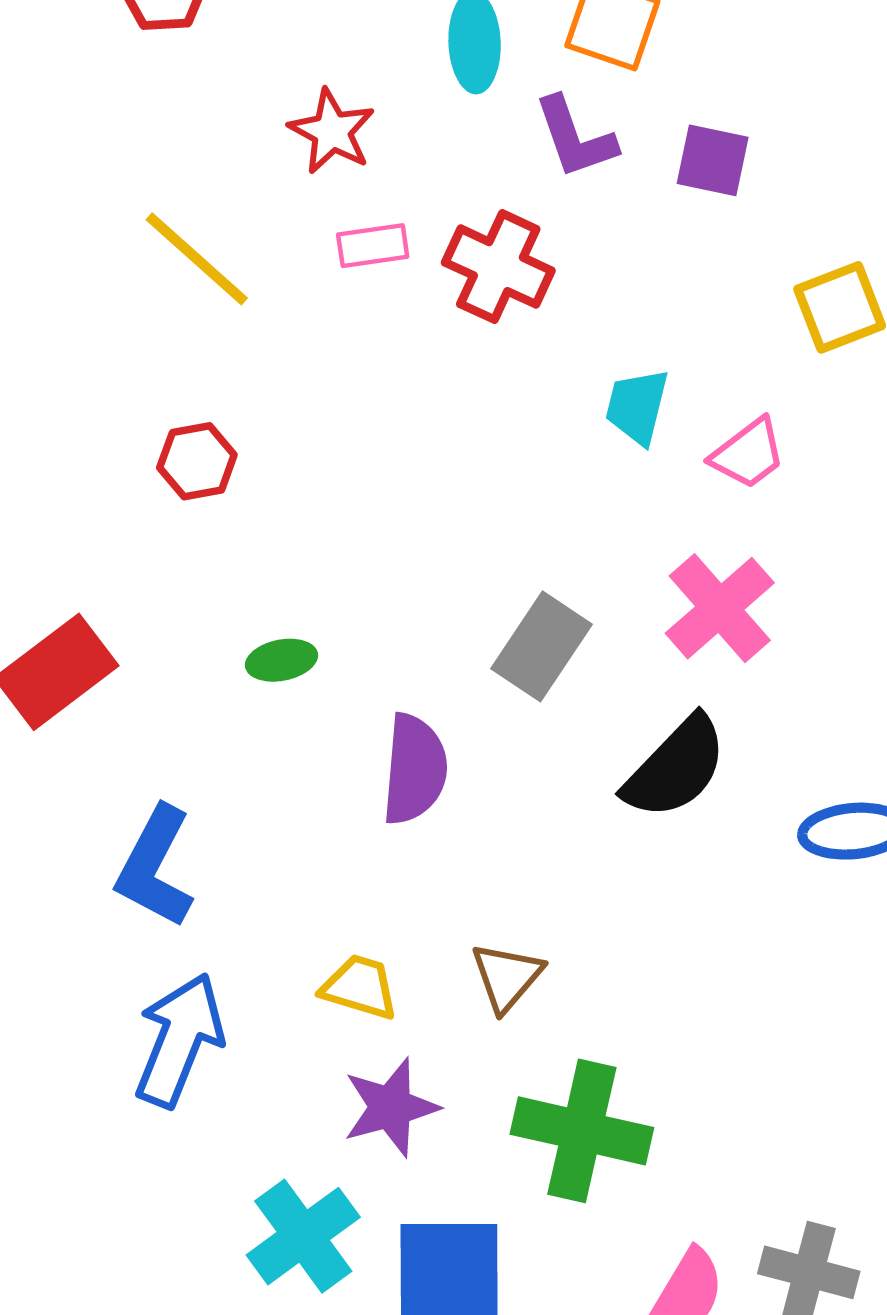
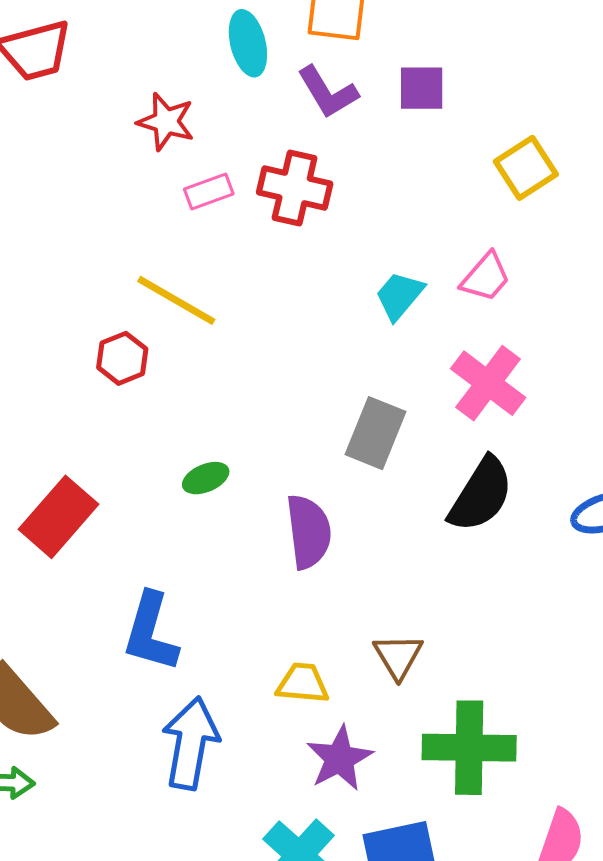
yellow line: (197, 259) -> (176, 300), moved
cyan trapezoid: (637, 406) -> (399, 296), moved, turned 38

